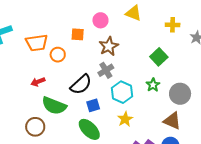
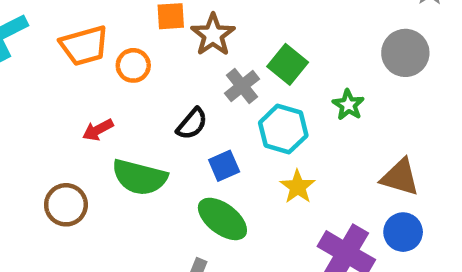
brown star: (109, 46) -> (213, 35), moved
green square: (159, 57) -> (288, 64), moved
black semicircle: (81, 84) -> (192, 124), size x0.7
gray circle: (180, 94) -> (405, 53), moved
brown circle: (35, 127) -> (66, 205), moved

